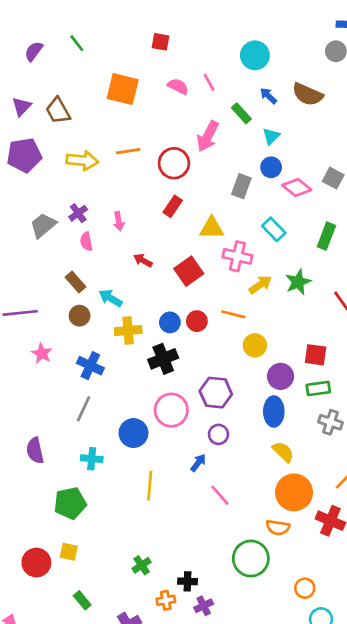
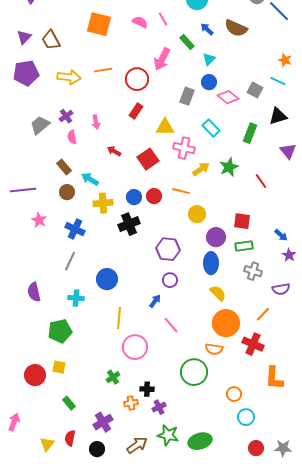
pink circle: (171, 410) -> (135, 347), moved

